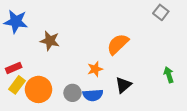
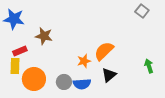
orange semicircle: (118, 44) -> (104, 51), moved
red rectangle: (14, 68) -> (20, 51), moved
yellow rectangle: (17, 85) -> (15, 66), moved, turned -35

